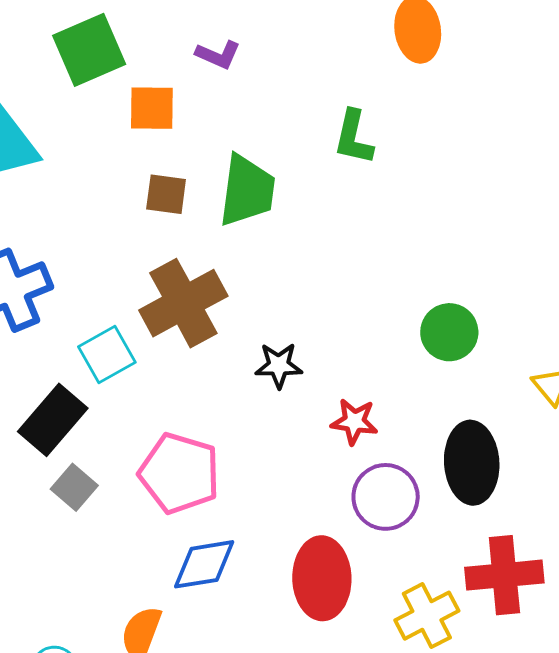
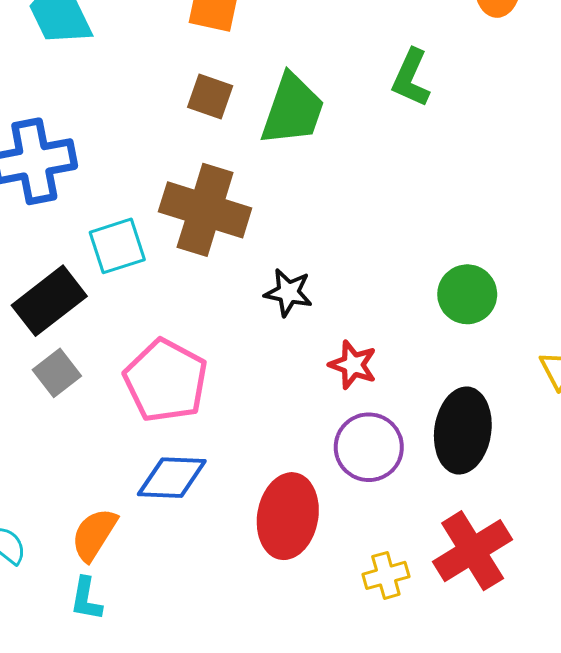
brown cross: (183, 303) -> (205, 210), turned 34
red cross: (504, 575) -> (473, 551), turned -38
yellow cross: (427, 616) -> (386, 575), size x0.7

